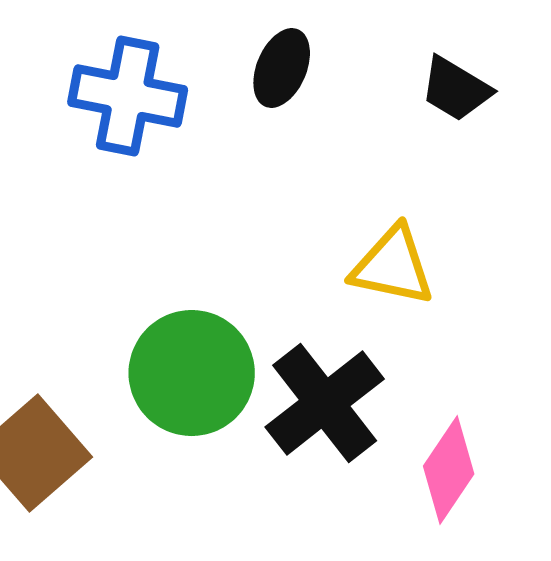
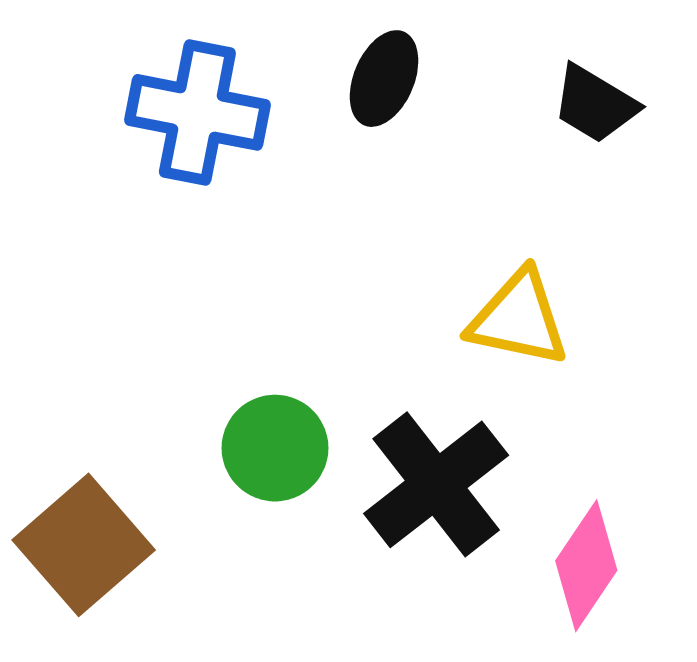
green circle: (192, 373) -> (275, 448), size x0.7

